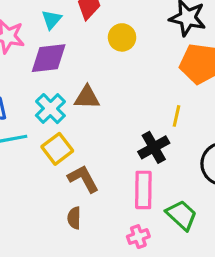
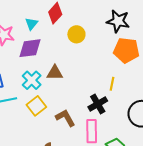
brown L-shape: (83, 179) -> (65, 118), moved

